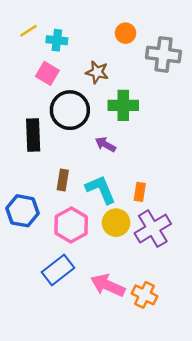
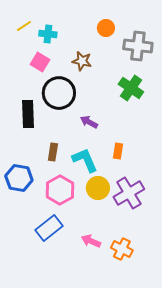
green cross: (123, 105) -> (131, 88), moved, turned 35
orange rectangle: (140, 192) -> (118, 151), moved
pink arrow: (108, 285) -> (91, 241), size x0.7

